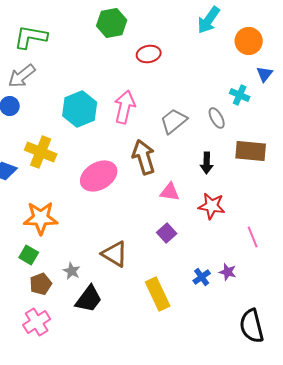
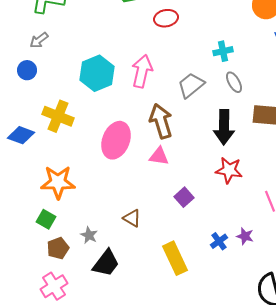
gray arrow: (22, 76) -> (39, 40), size x0.7
cyan cross: (240, 95) -> (223, 51), moved, turned -36
black arrow: (207, 163) -> (224, 127), size x1.6
pink ellipse: (99, 176) -> (116, 140), turned -39
pink triangle: (170, 192) -> (159, 156), moved
brown triangle: (115, 254) -> (132, 218), size x0.7

